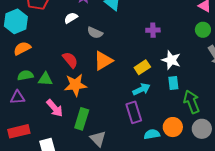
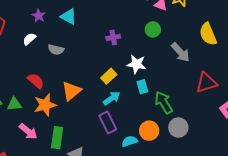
green circle: (203, 30) -> (153, 29), moved
orange triangle: (103, 61) -> (71, 91), moved

